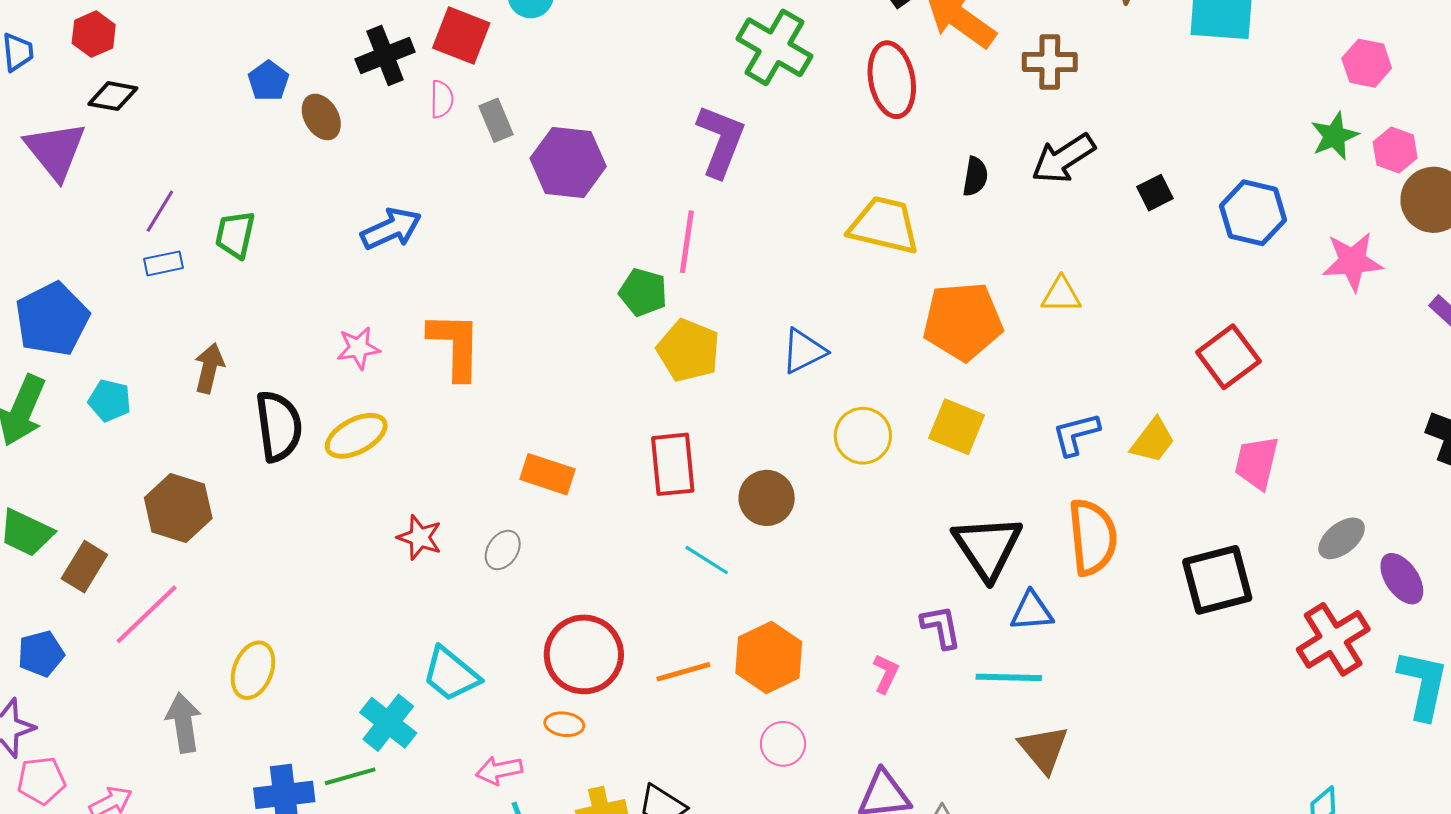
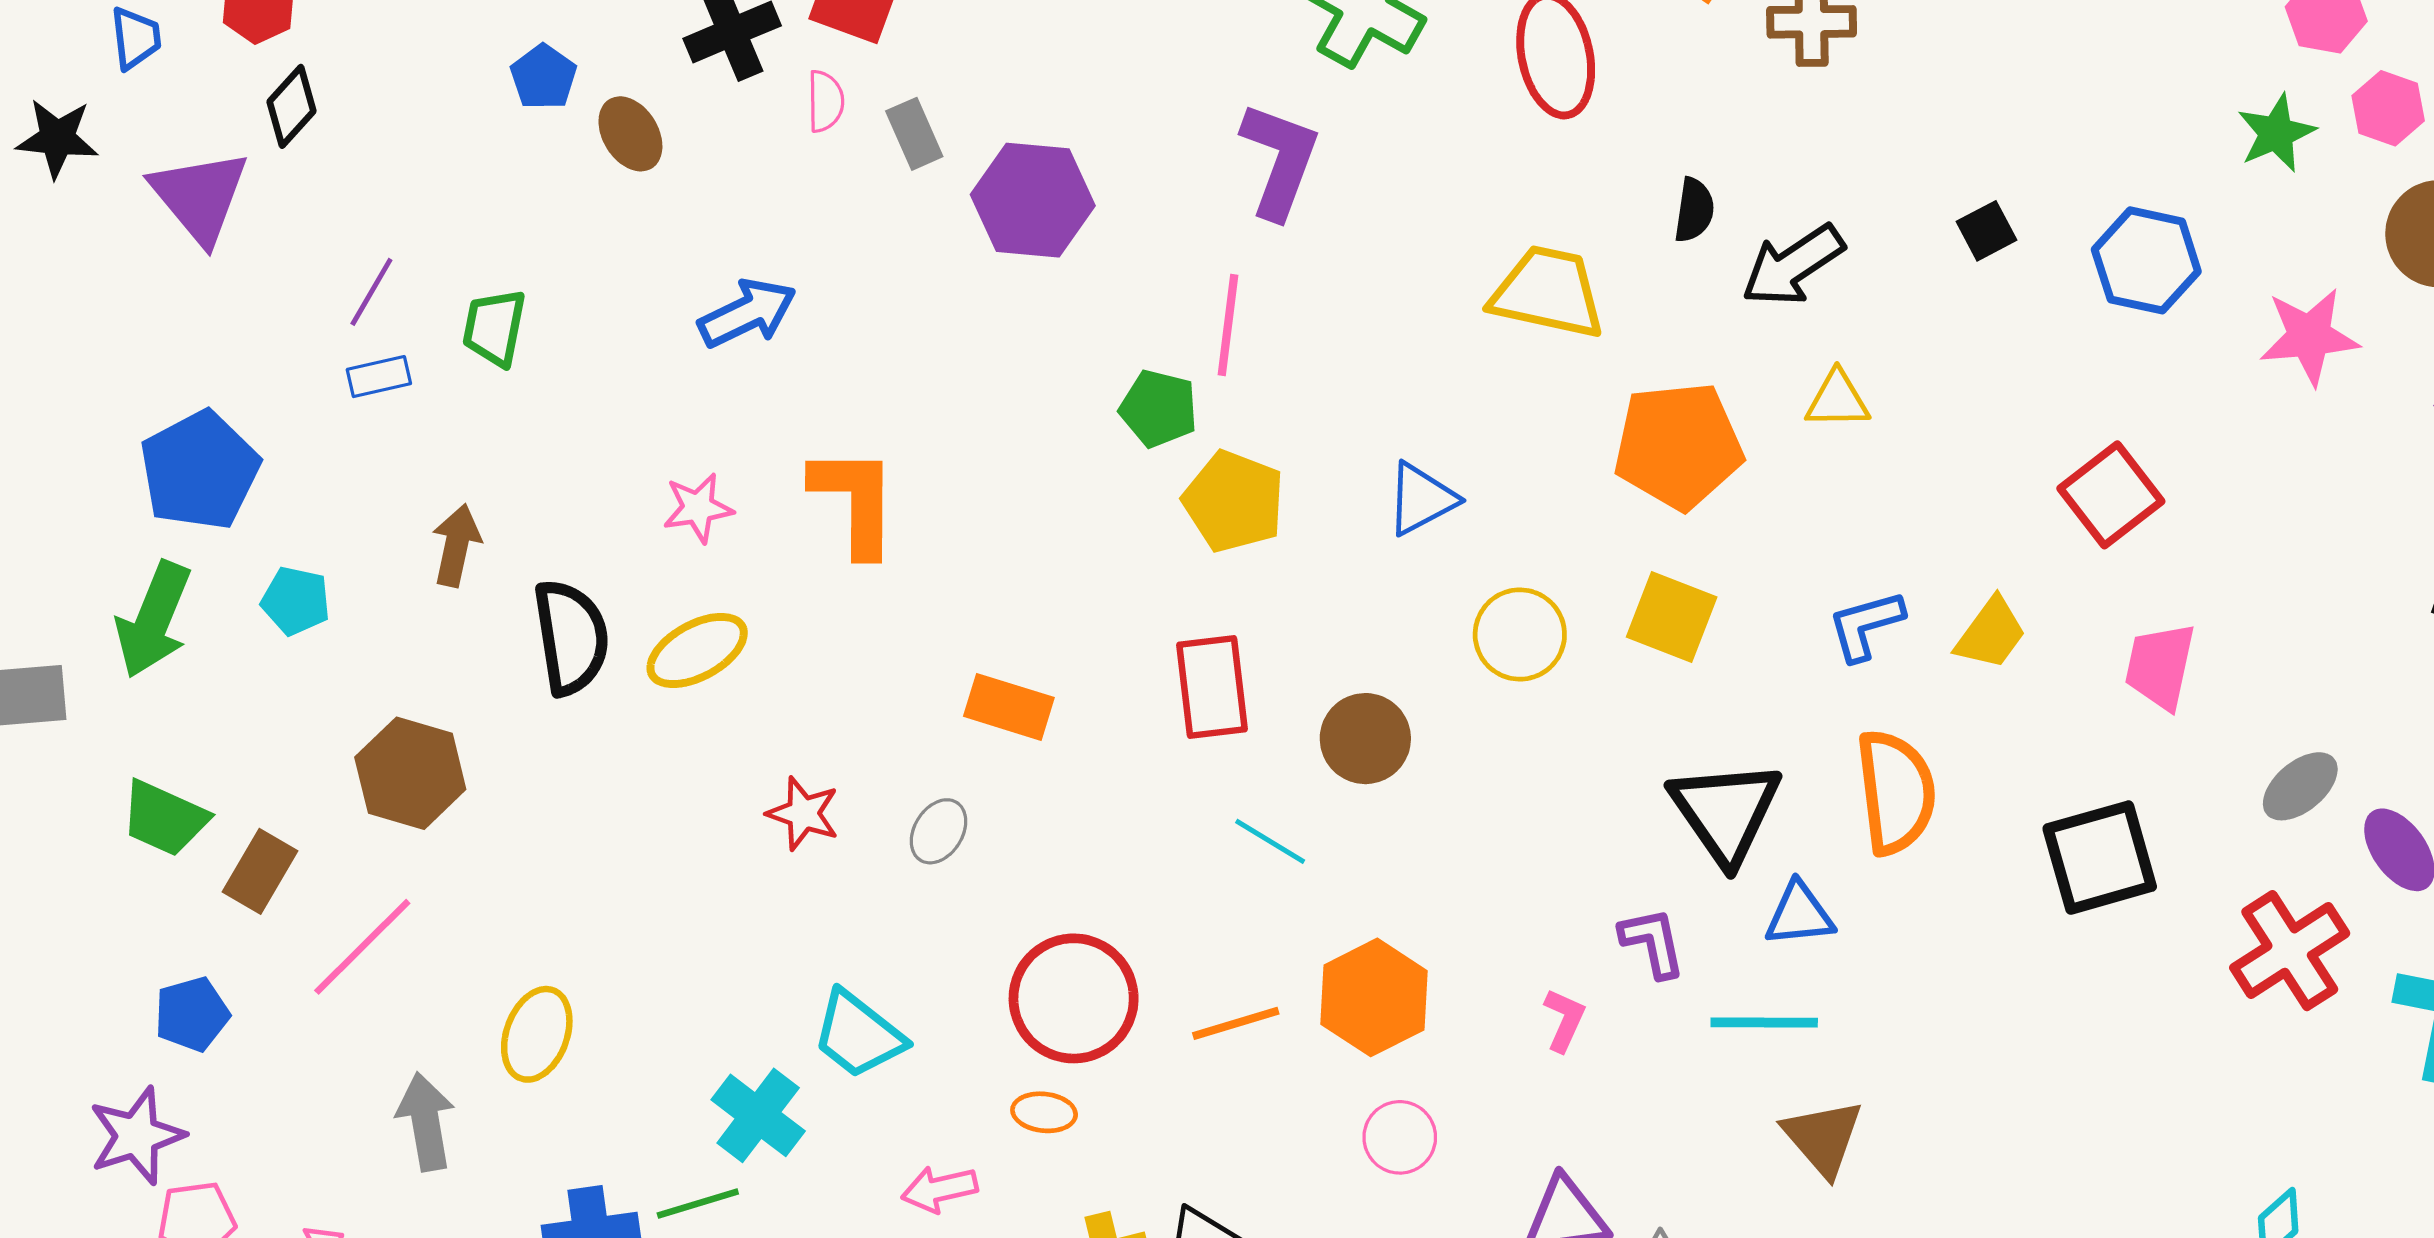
black diamond: (113, 96) -> (291, 106), turned -57
pink hexagon: (1395, 150) -> (2388, 108), moved
black arrow: (1063, 158) -> (1793, 265), moved

